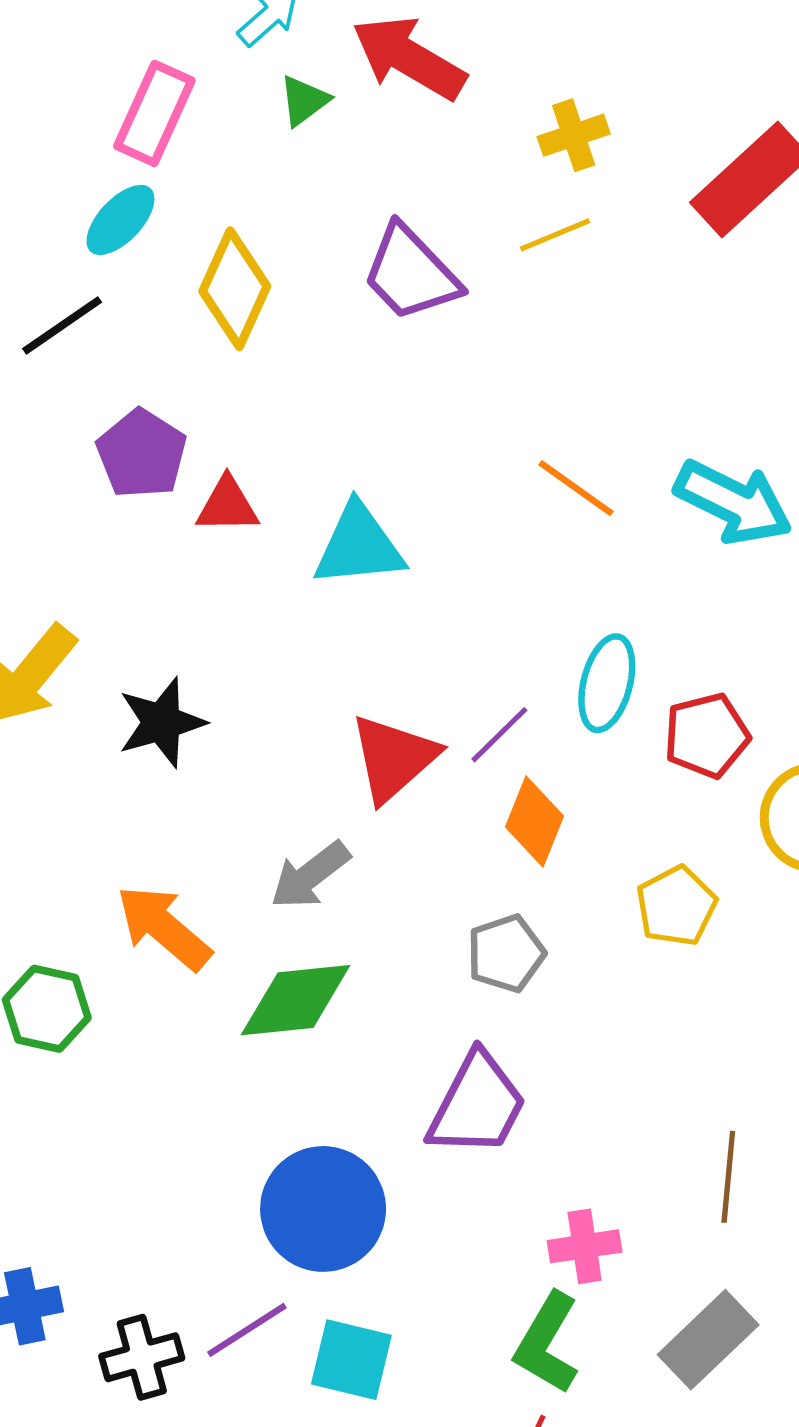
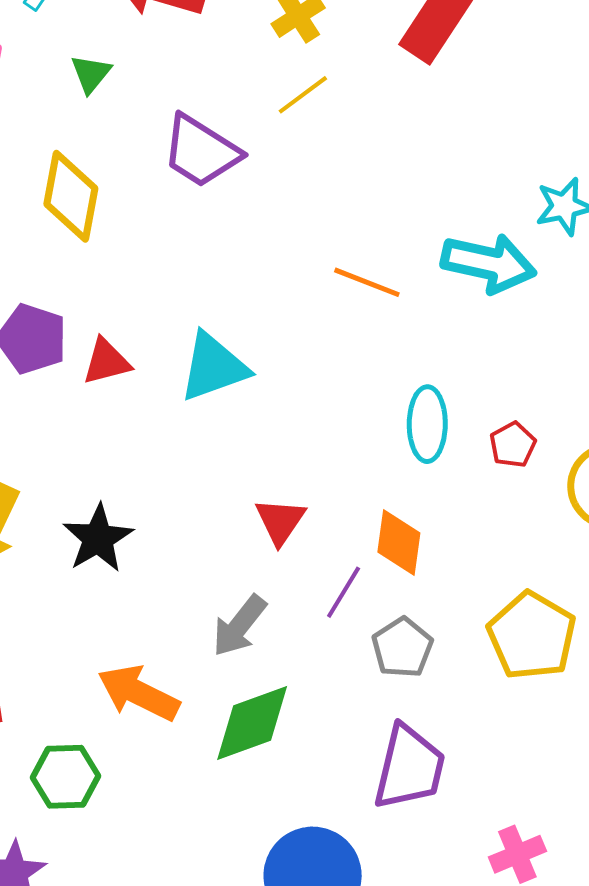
green triangle: (304, 101) -> (91, 74), moved
purple line: (499, 735) -> (344, 592), moved
red pentagon: (707, 736) -> (513, 445), size x0.7
red triangle: (394, 758) -> (280, 521), size x0.7
yellow pentagon: (676, 906) -> (532, 636), moved, size x1.4

